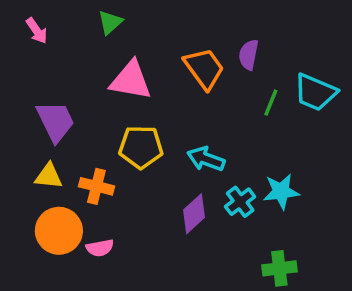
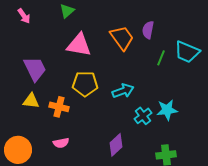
cyan arrow: (206, 159) -> (123, 91), turned 140
purple diamond: (194, 214) -> (116, 145), moved
orange circle: (59, 231) -> (18, 150), moved

